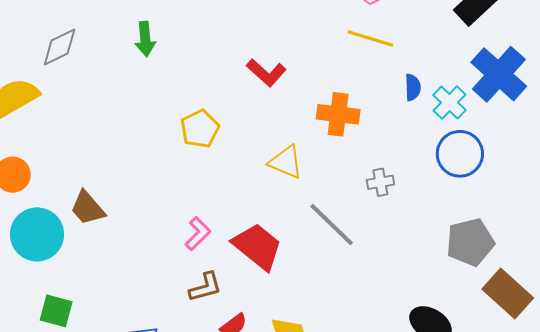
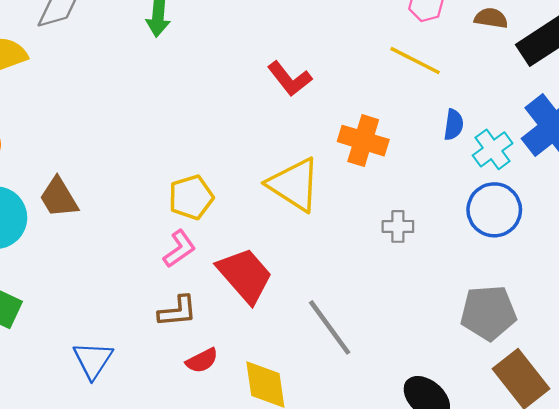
yellow pentagon: (200, 129) -> (191, 197), moved
yellow triangle: (286, 162) -> (294, 185), size x1.4
gray line: (332, 225) -> (330, 327), moved

